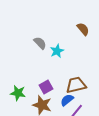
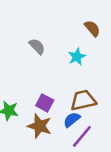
cyan star: (57, 51) -> (77, 57), moved
purple square: (46, 87) -> (45, 103), turned -32

